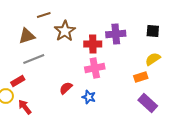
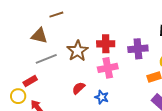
brown star: (65, 31) -> (78, 51), moved
purple cross: (116, 34) -> (138, 49), moved
brown triangle: (27, 36) -> (39, 36), turned 30

